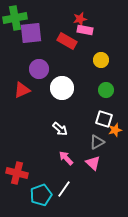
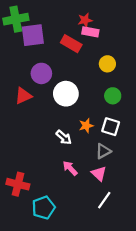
orange star: (115, 130) -> (86, 126), moved
white line: (64, 189) -> (104, 200), moved

